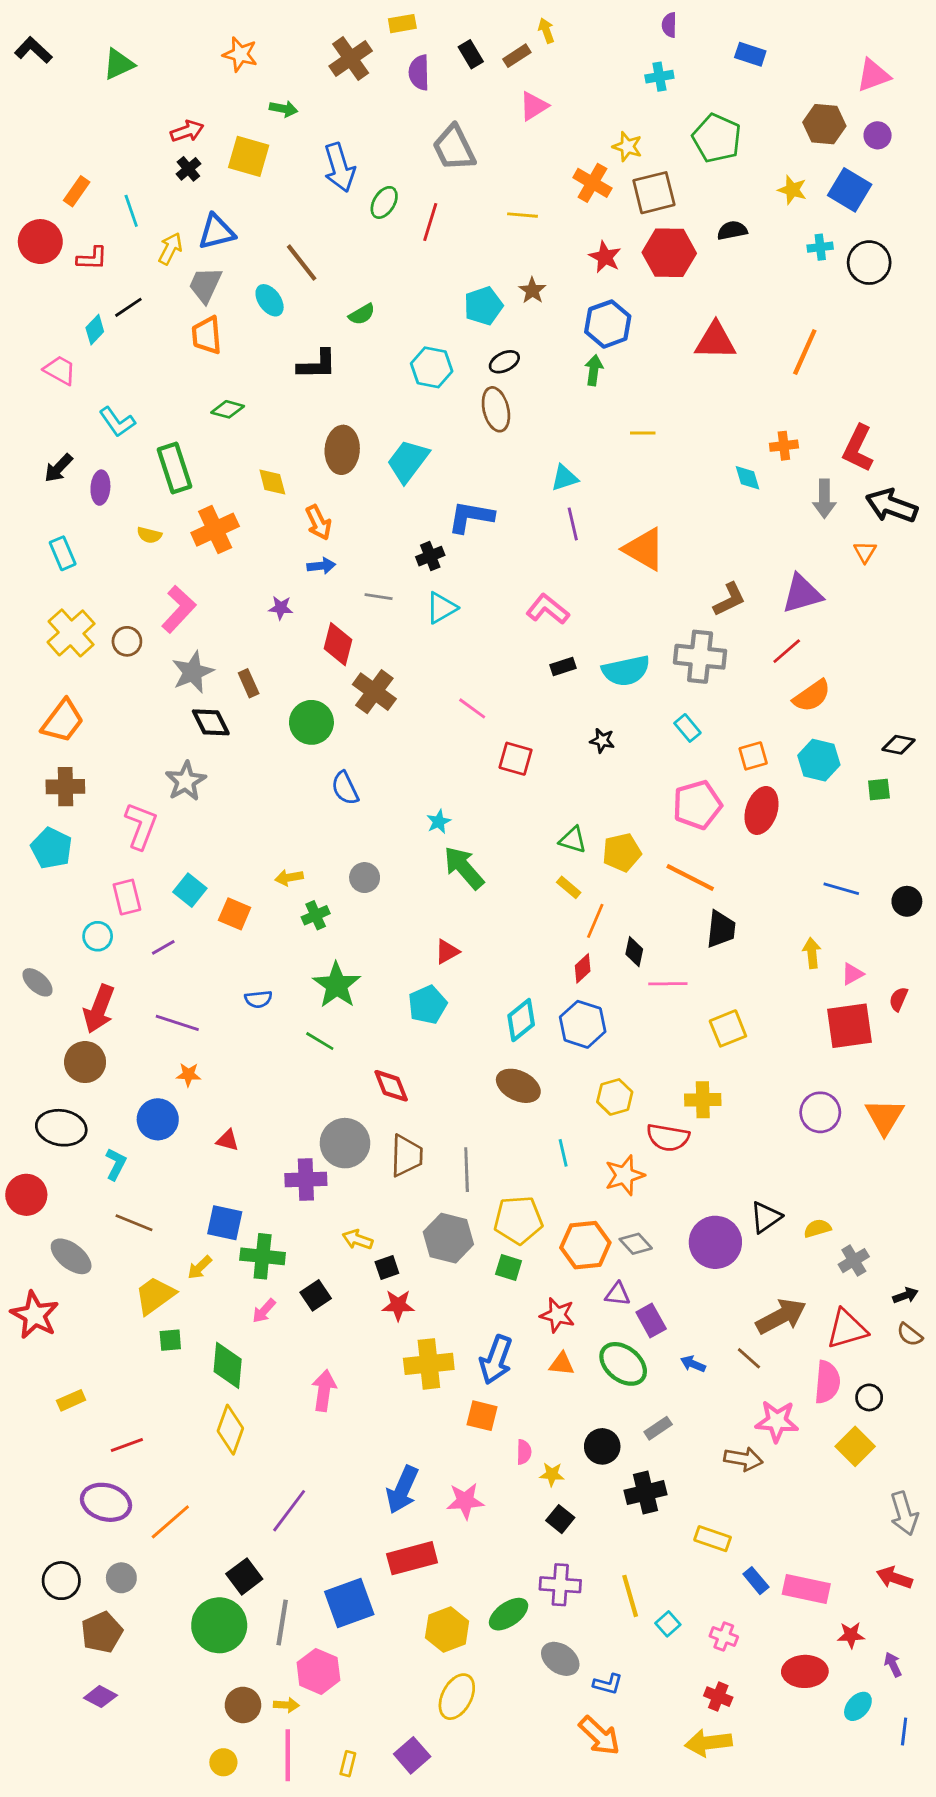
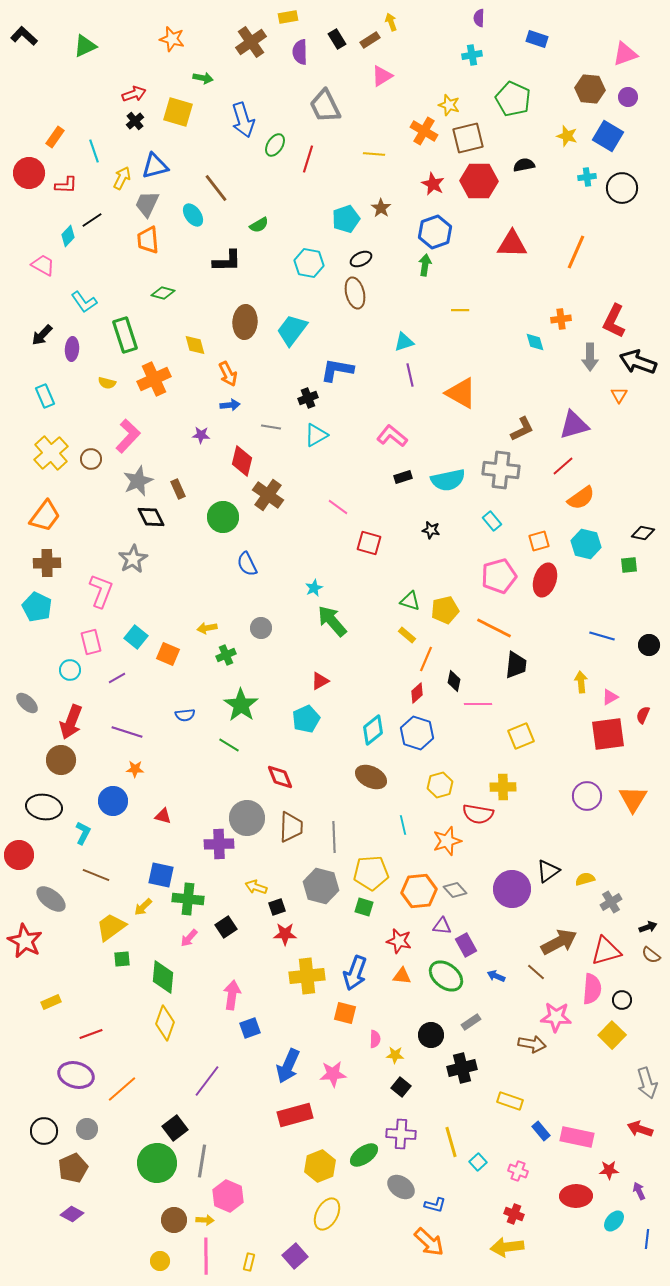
blue square: (349, 1603) -> (250, 1028), moved, size x0.6

